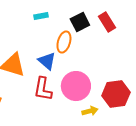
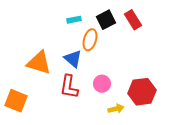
cyan rectangle: (41, 16) -> (74, 20), moved
pink circle: (76, 86) -> (102, 84), size x0.6

